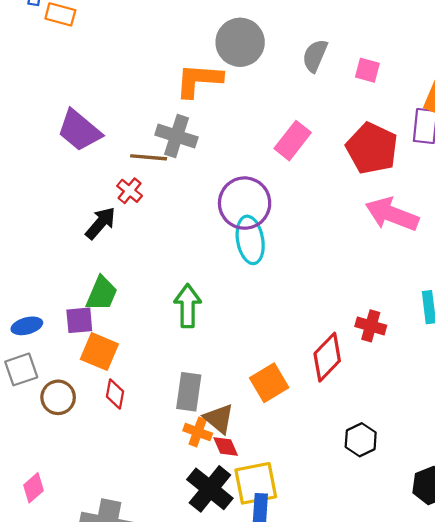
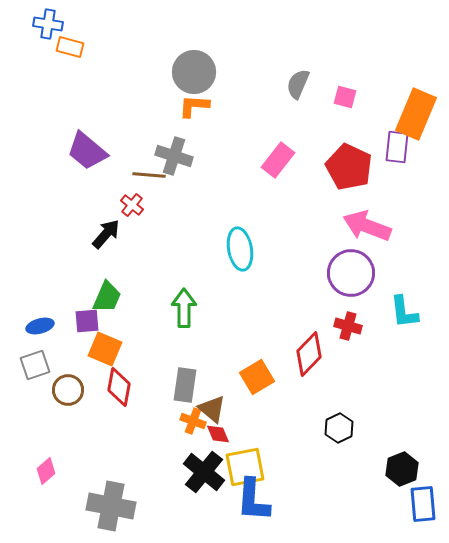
gray circle: (240, 42) -> (194, 72), moved
orange L-shape: (199, 80) -> (194, 106), size x0.7
purple circle: (245, 203) -> (351, 273), moved
red diamond: (115, 394) -> (119, 387), size x1.4

